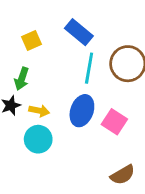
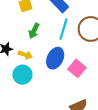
green arrow: (22, 79) -> (34, 31), moved

